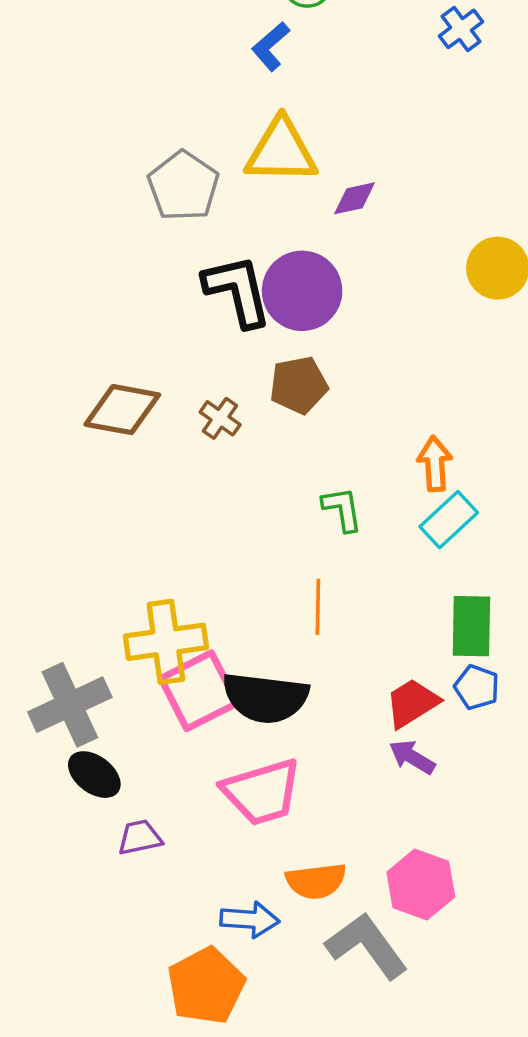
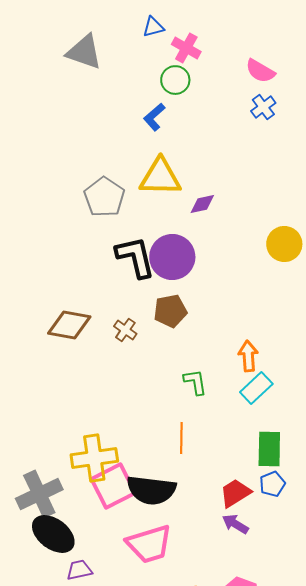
blue pentagon: (477, 687) -> (272, 484), turned 30
black ellipse: (94, 775) -> (53, 534), size x1.4

